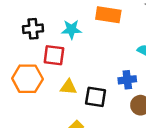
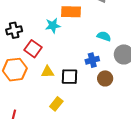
cyan star: (71, 29) -> (53, 26), moved
red square: (54, 55) -> (33, 49), turned 36

